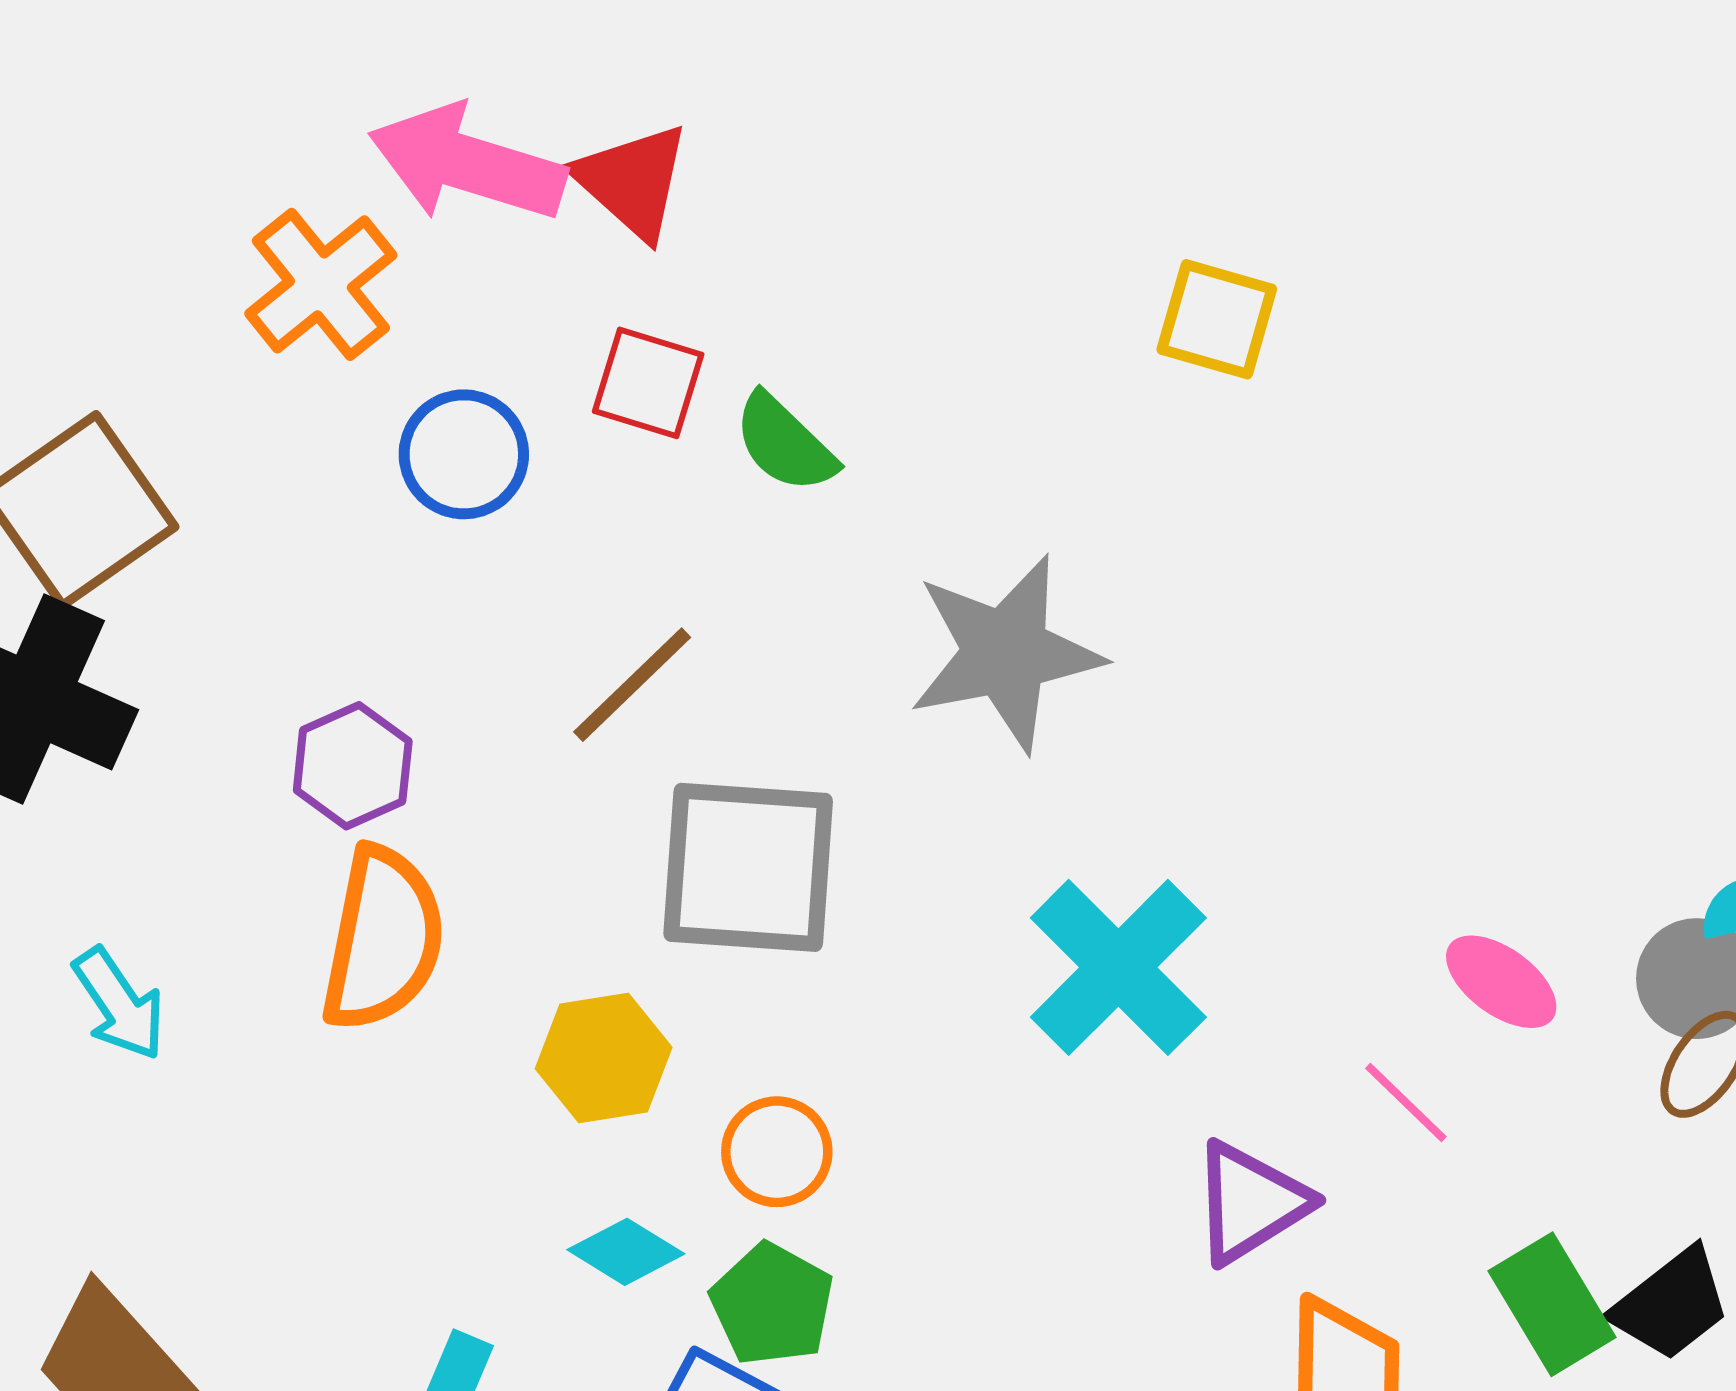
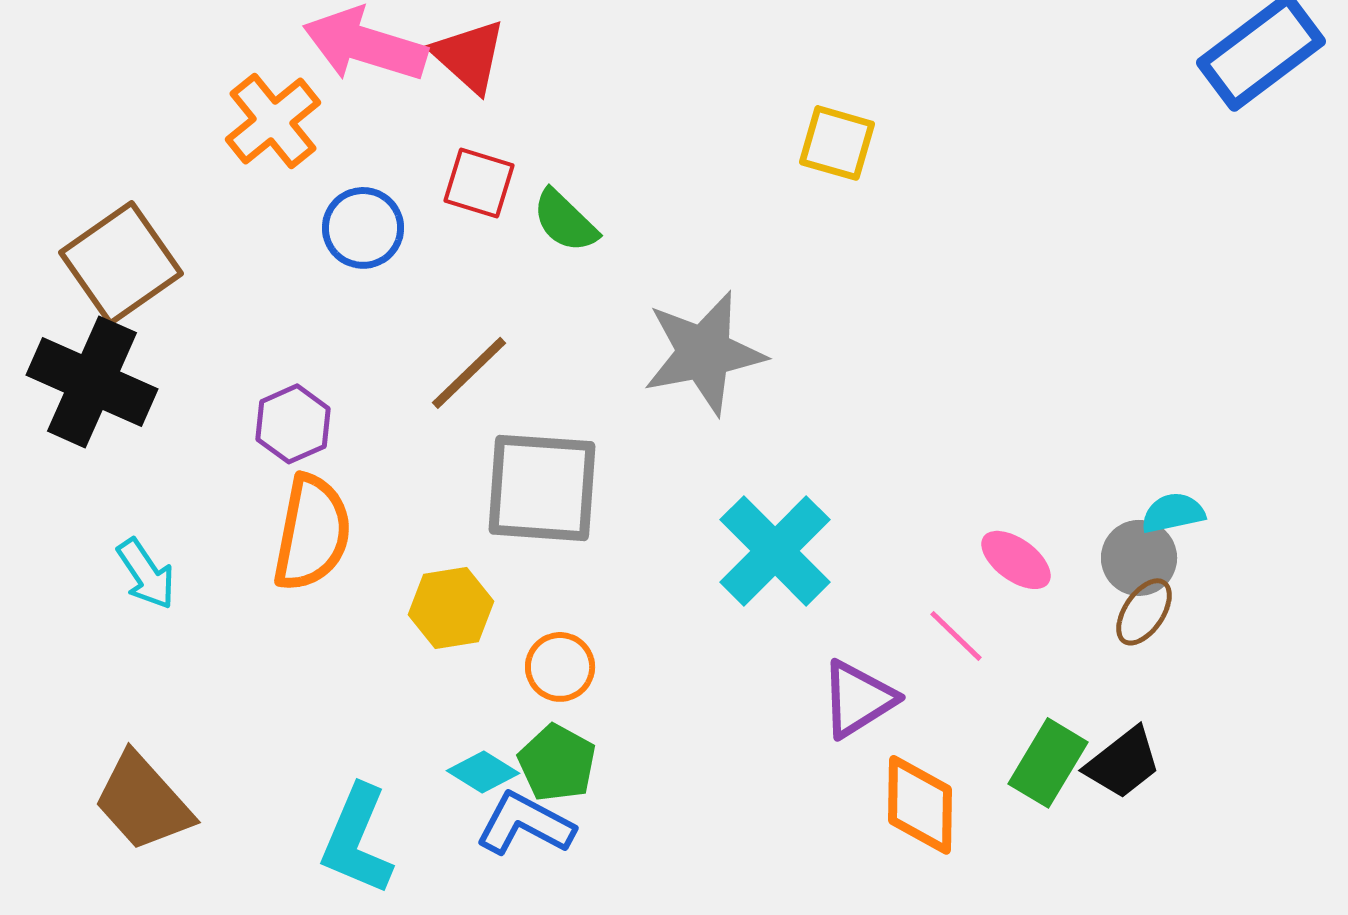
cyan diamond: (626, 1252) -> (483, 772), moved
green rectangle: (1552, 1304) -> (1048, 763), turned 62

